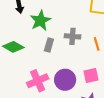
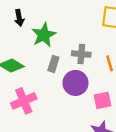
purple circle: (65, 80) -> (75, 83), moved
pink cross: (38, 81) -> (24, 101), moved

